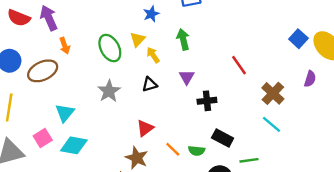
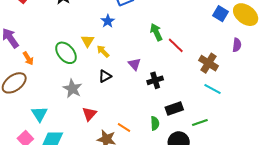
blue star: (151, 14) -> (108, 21), moved
green arrow: (183, 39) -> (156, 32), moved
red triangle: (145, 128) -> (89, 114), moved
black rectangle: (223, 138) -> (174, 109), turned -36
orange line: (173, 149) -> (124, 128), moved
green semicircle: (197, 151) -> (155, 123), turned -88

